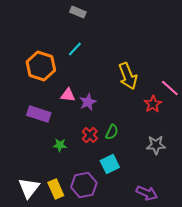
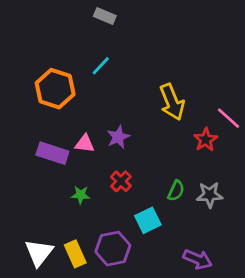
pink triangle: (68, 95) -> (85, 144), moved
green semicircle: (112, 132) -> (176, 191), moved

